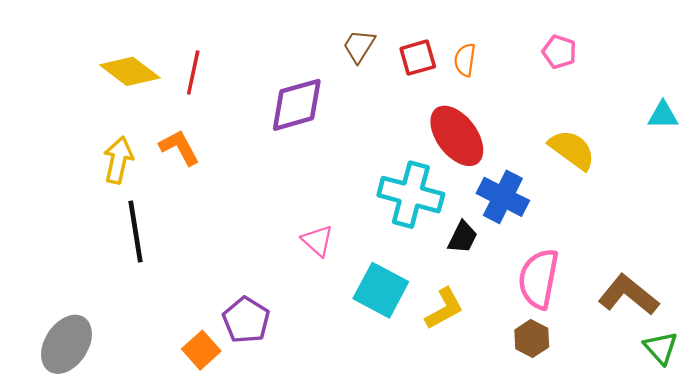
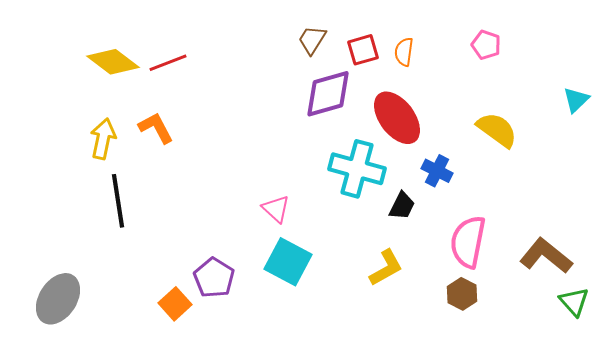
red line: (193, 73) -> (168, 63), turned 57
purple diamond: (297, 105) -> (328, 94), moved
cyan triangle: (663, 115) -> (576, 100), turned -44
blue cross: (503, 197) -> (437, 171), size x0.7
cyan square: (381, 290) -> (288, 262), moved

